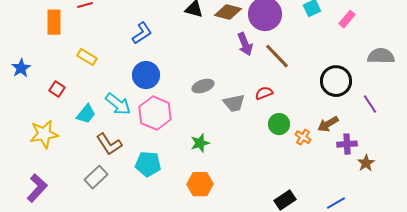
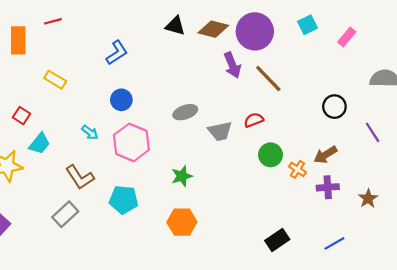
blue circle: (146, 75) -> (121, 100), size x0.7
black circle: (336, 81) -> (334, 107), size x0.7
cyan arrow: (118, 104) -> (90, 132), size x0.6
cyan trapezoid: (86, 114) -> (39, 144), moved
purple cross: (347, 144) -> (328, 187), moved

